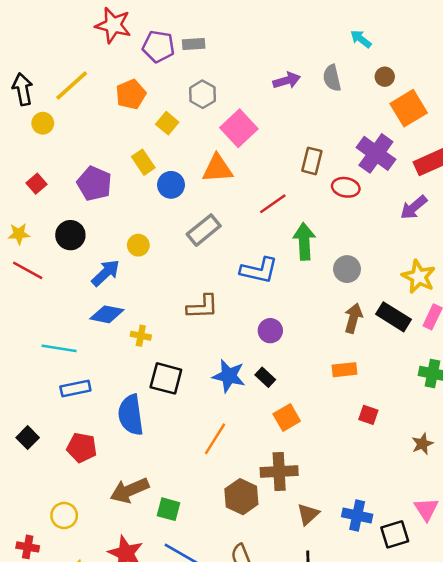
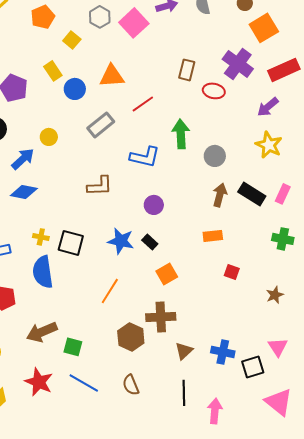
pink square: (239, 128) -> (134, 23), moved
red line: (273, 204) -> (143, 104), moved
yellow star: (419, 277) -> (269, 145), moved
yellow cross: (141, 336) -> (41, 237), moved

